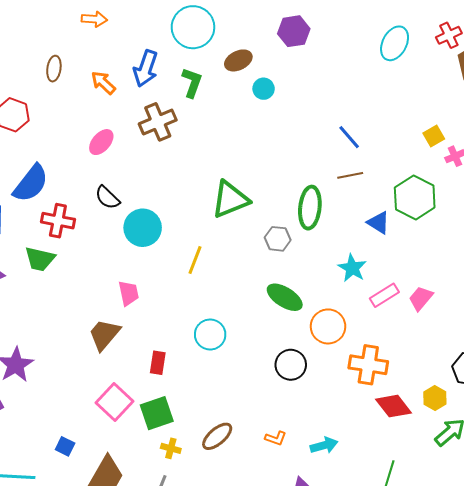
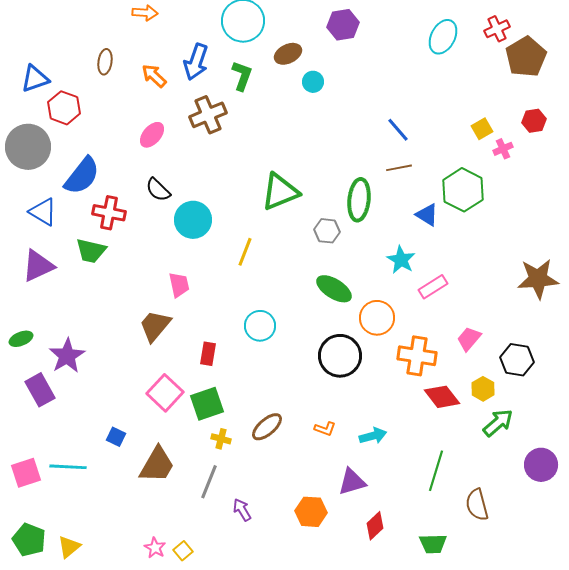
pink trapezoid: (421, 298) -> (469, 339), moved
black circle: (291, 365) -> (340, 356), size x1.4

